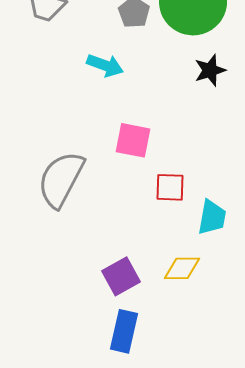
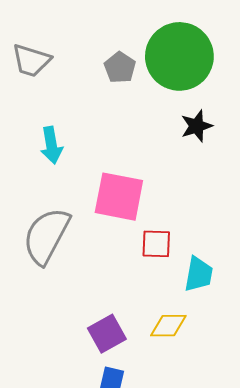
cyan arrow: (105, 65) -> (51, 145), moved, turned 60
pink square: (133, 140) -> (119, 197), size x1.4

